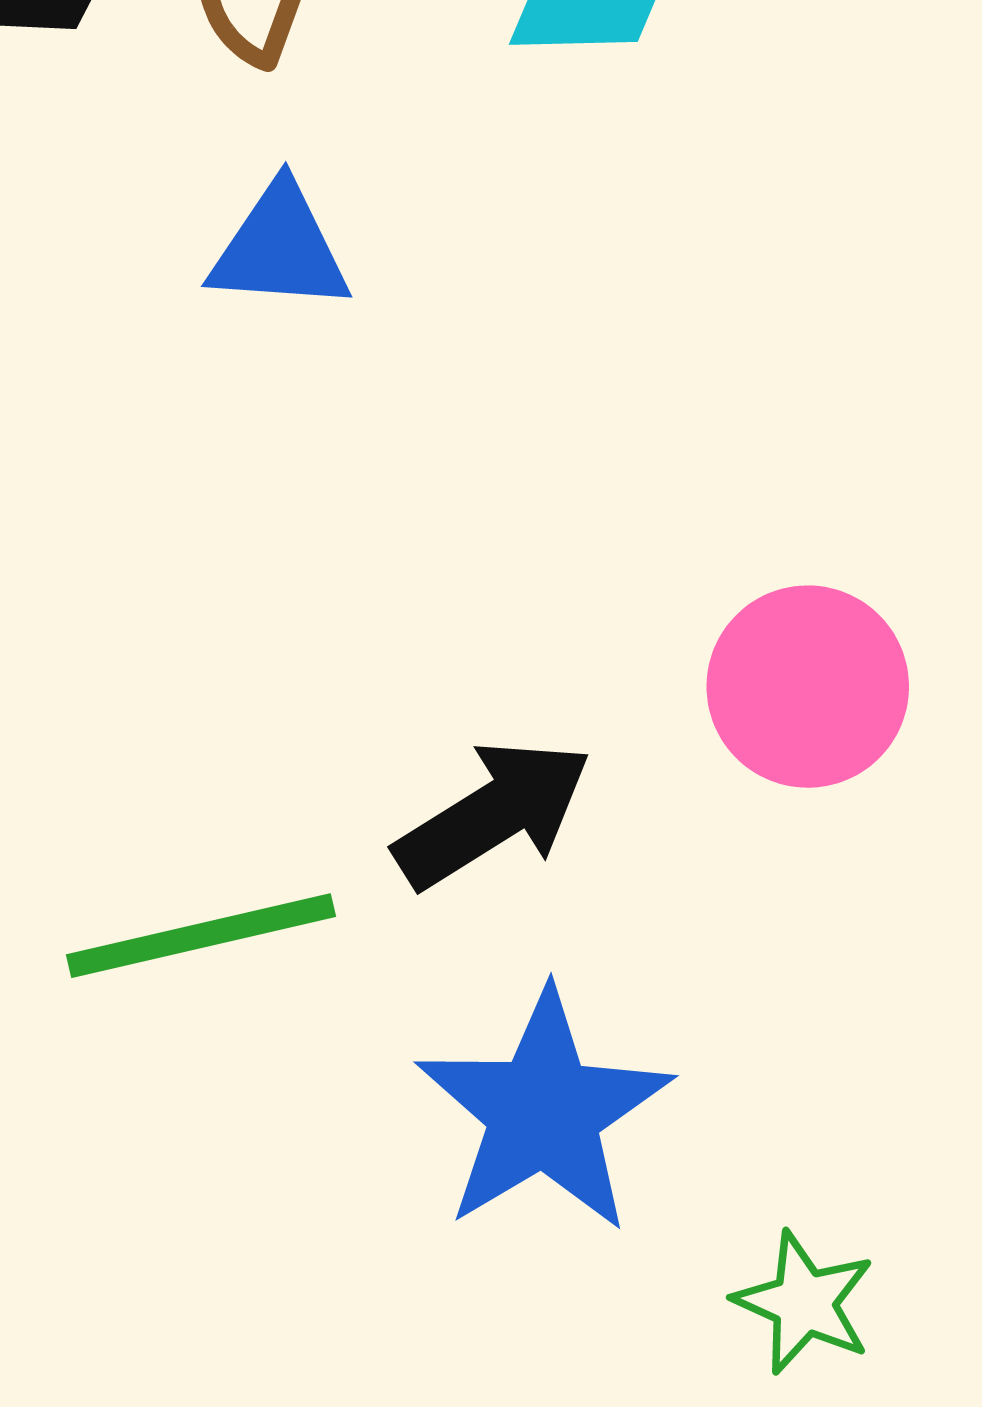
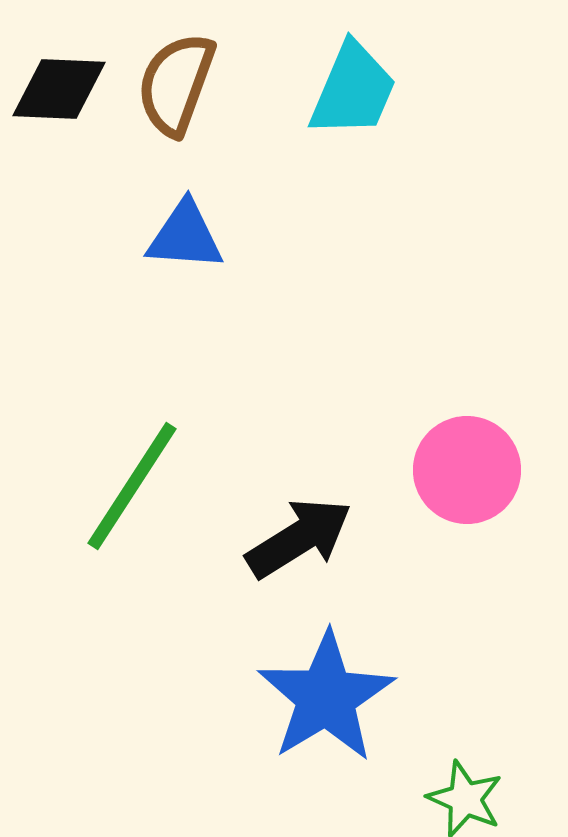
green line: (201, 936) -> (132, 486), moved, turned -44

